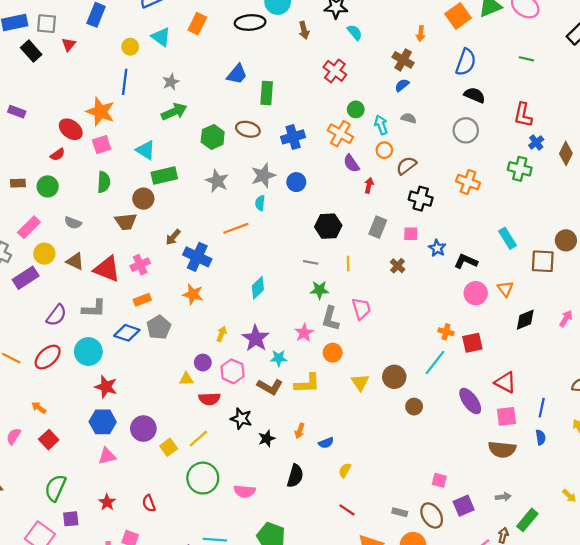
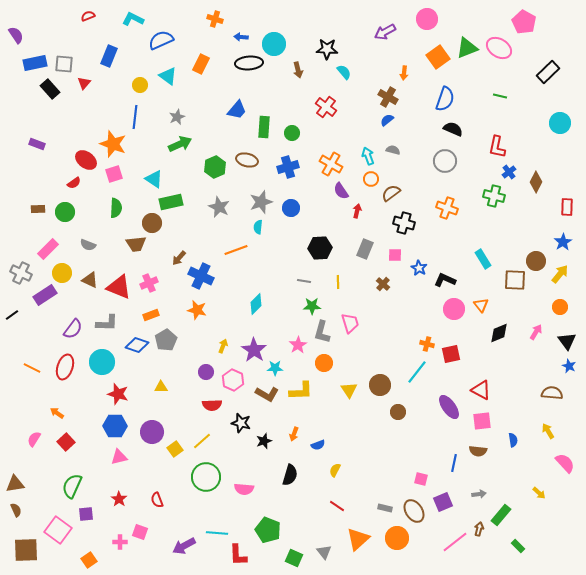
green circle: (356, 109) -> (292, 133), moved
red ellipse: (48, 357) -> (65, 367), turned -30
yellow triangle: (186, 379) -> (161, 387), moved
blue line: (542, 408) -> (454, 463), moved
brown semicircle: (502, 449) -> (478, 451), size x0.7

